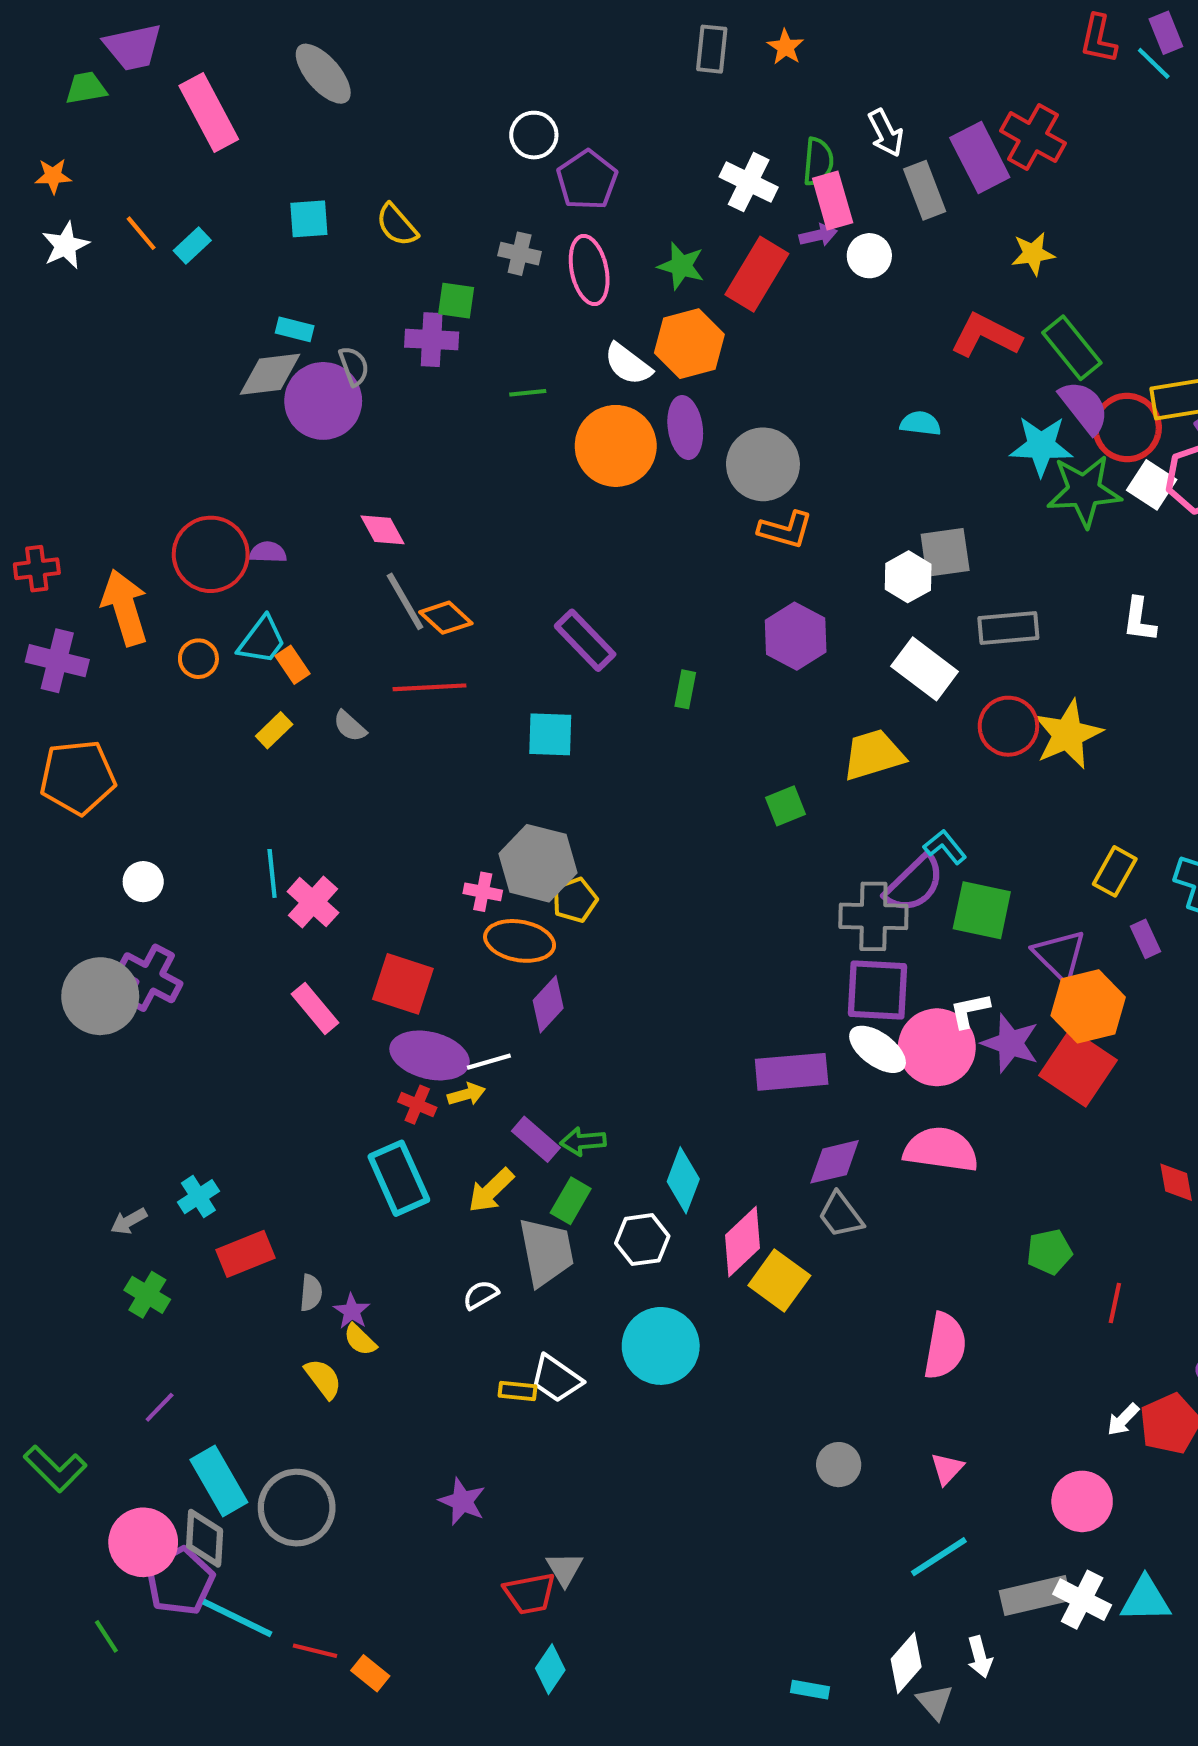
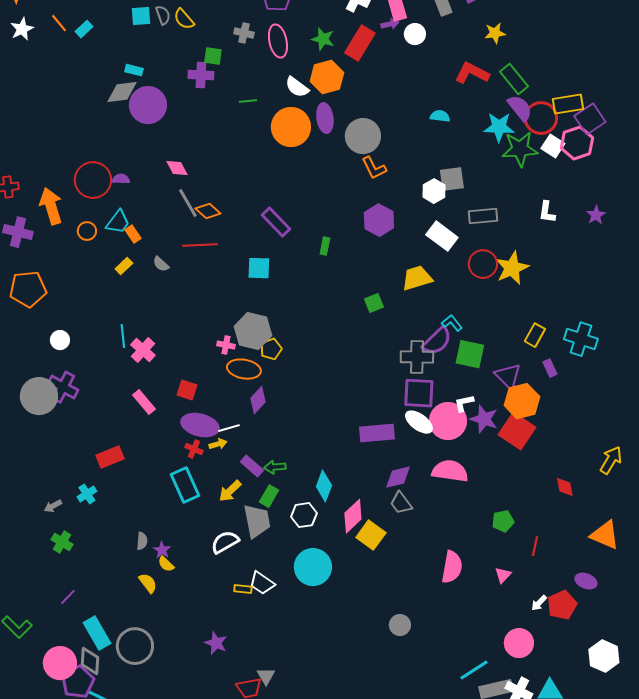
gray semicircle: (354, 366) -> (163, 15), moved
orange L-shape: (785, 530) -> (374, 168), turned 48
red square: (403, 984) -> (187, 390), size x0.7
red rectangle: (245, 1254) -> (110, 457), moved
white semicircle: (481, 1295) -> (225, 542), size x1.6
pink triangle: (947, 1469) -> (503, 575), moved
cyan line: (939, 1557) -> (474, 670), moved

